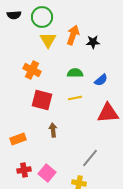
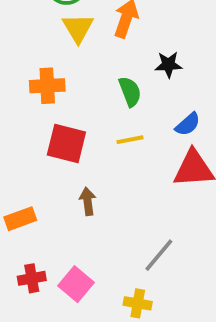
black star: (93, 42) -> (168, 65), moved
orange cross: (32, 70) -> (47, 86), turned -30
green semicircle: (75, 73) -> (130, 92), turned 70
blue semicircle: (101, 80) -> (188, 124), moved

